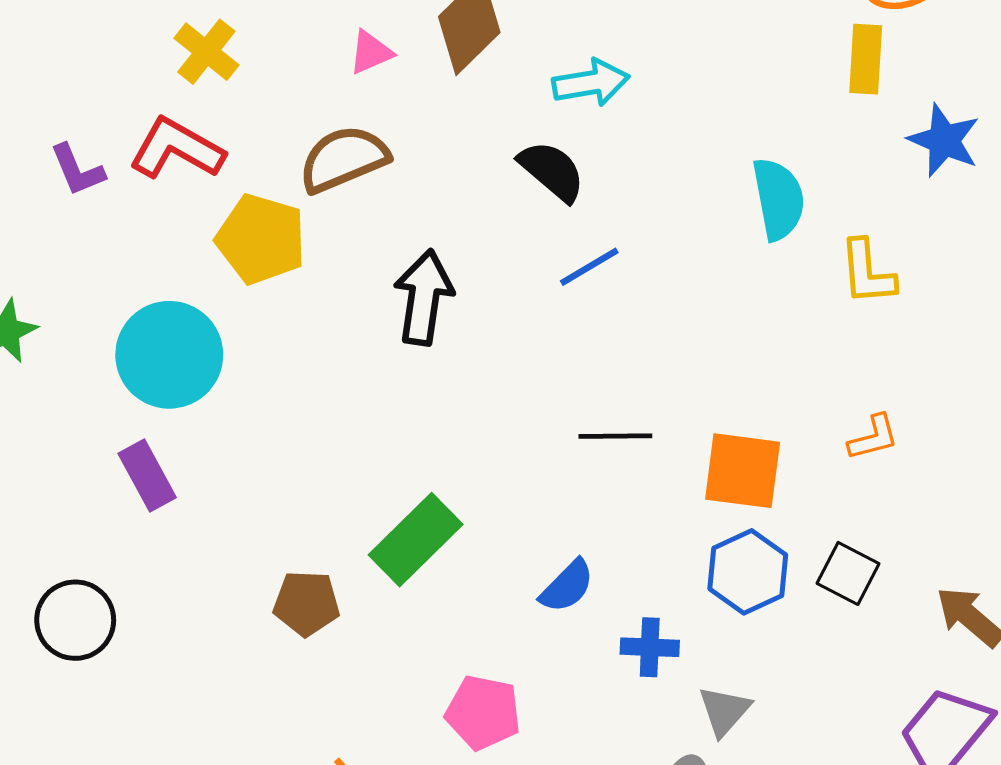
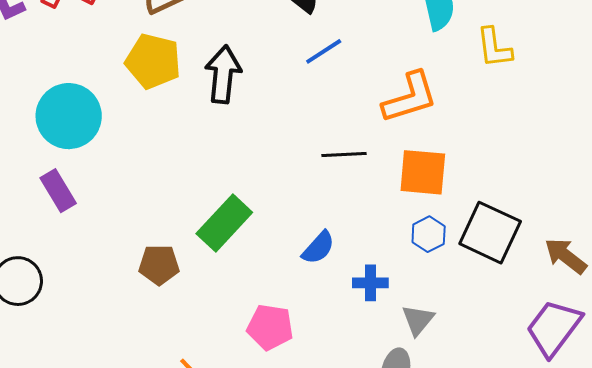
yellow pentagon: (261, 239) -> (153, 61), moved
orange L-shape: (873, 437) -> (410, 97), moved, size x1.8
blue hexagon: (748, 572) -> (429, 234), size x0.7
black square: (848, 573) -> (490, 233), size x1.6

